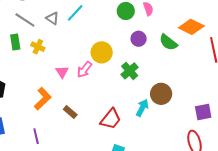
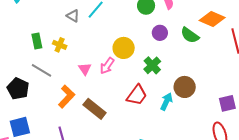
gray line: (25, 20) -> (41, 70), moved
brown rectangle: (70, 112) -> (95, 109), size x1.6
red trapezoid: (111, 119) -> (137, 95), moved

